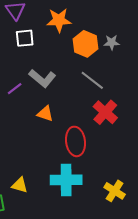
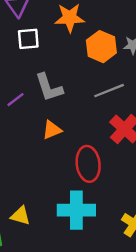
gray L-shape: (42, 78) -> (49, 87), turned 32
gray line: (92, 80) -> (109, 91), turned -60
orange triangle: (45, 114) -> (52, 130), turned -42

